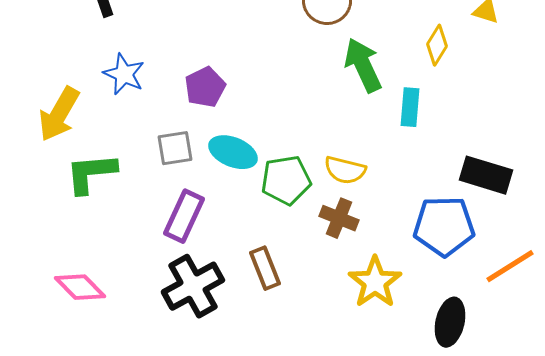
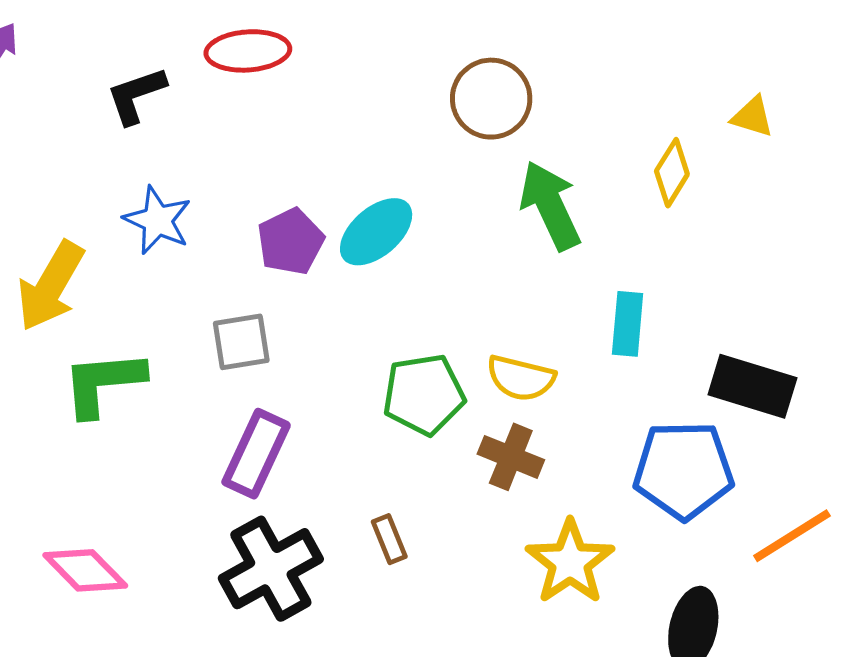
cyan rectangle: (410, 107) -> (628, 324), moved
cyan ellipse: (233, 152) -> (376, 232), moved, turned -63
brown rectangle: (265, 268) -> (389, 539), size x0.7

